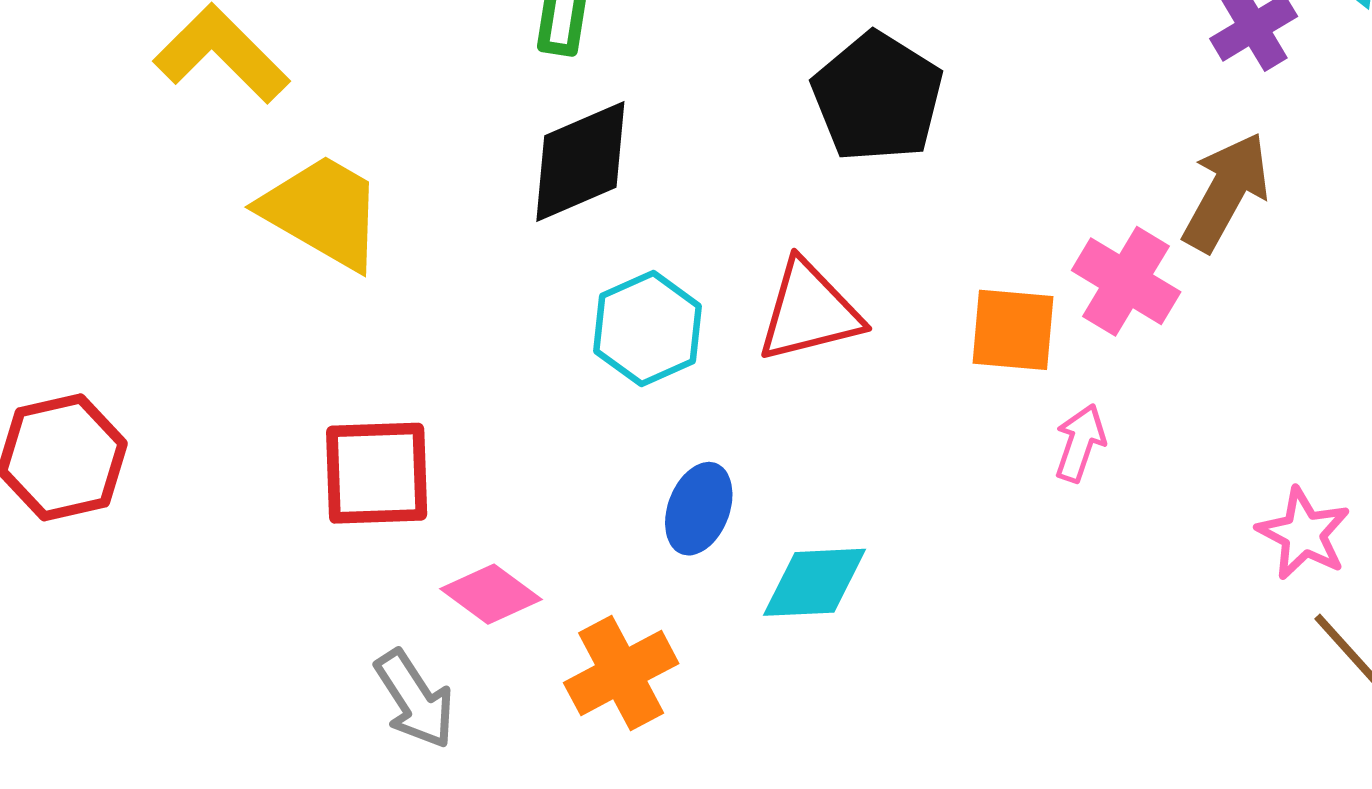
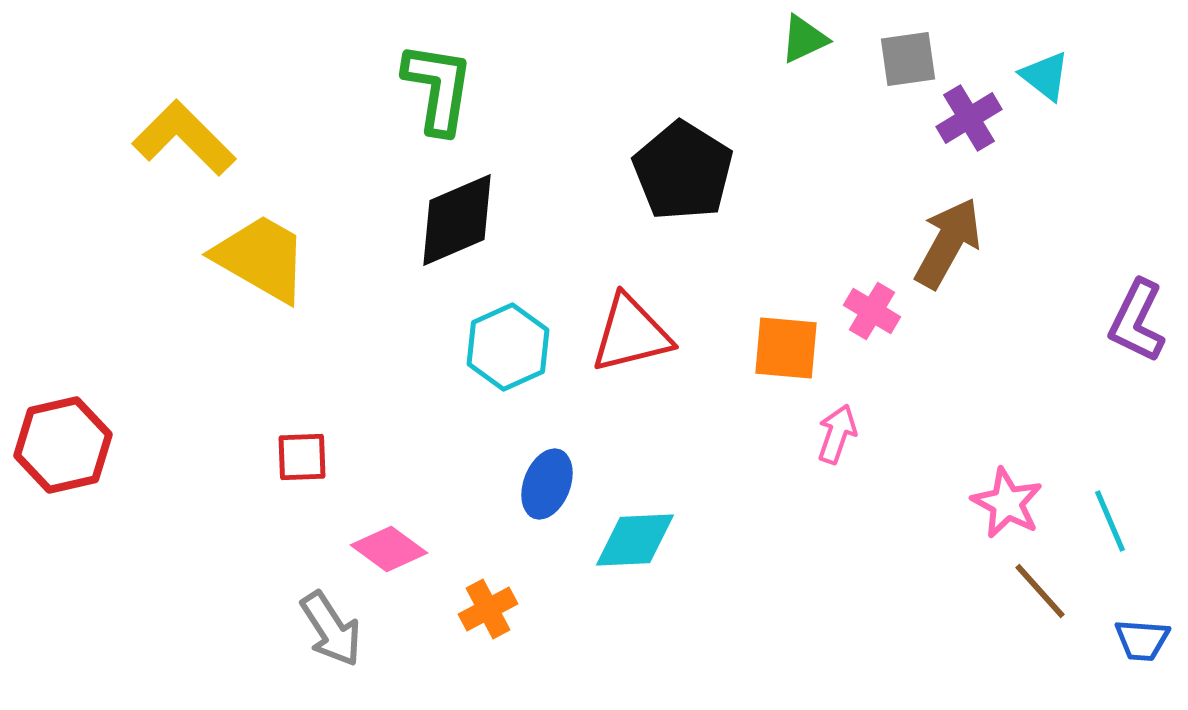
pink cross: (1126, 281) -> (872, 311), size x0.7
red square: (377, 473) -> (302, 457), size x0.6
orange cross: (621, 673) -> (488, 609), size x0.7

